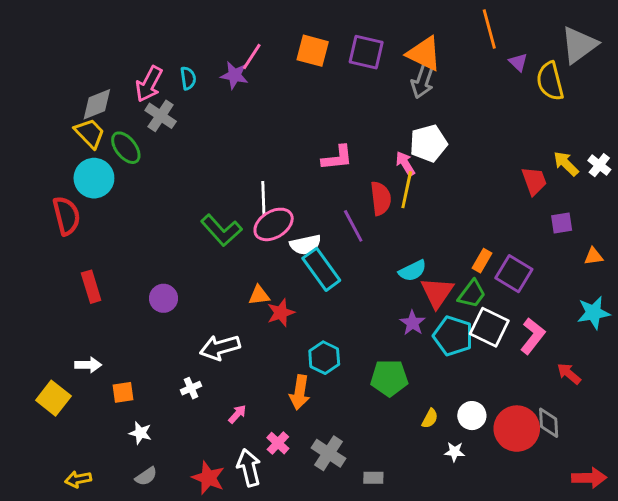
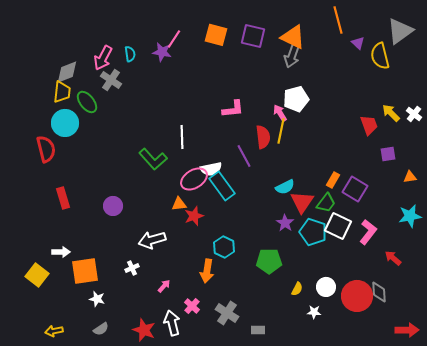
yellow trapezoid: (90, 133) -> (62, 92), turned 50
pink ellipse: (274, 224) -> (194, 179), moved
orange square: (123, 392) -> (85, 271), size x1.8

